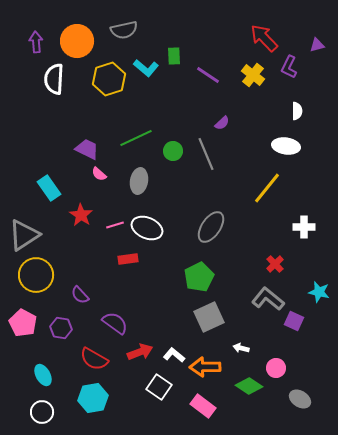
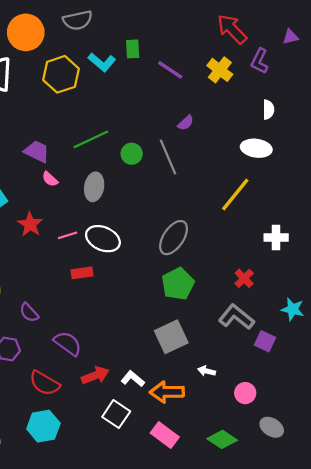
green pentagon: (199, 277) -> (178, 284), moved
green diamond: (249, 386) -> (222, 439), moved

